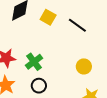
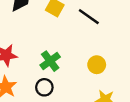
green cross: (34, 62) -> (50, 61), moved

